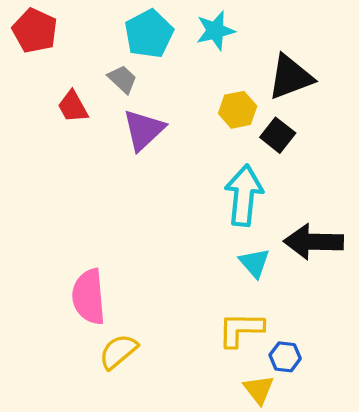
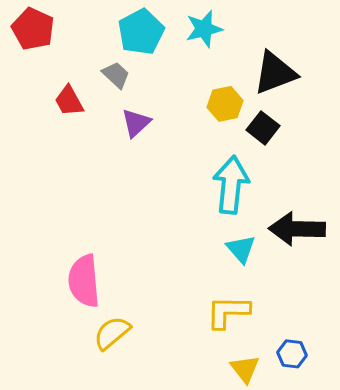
purple triangle: (144, 130) -> (136, 123), size x0.7
blue hexagon: (285, 357) -> (292, 354), moved

